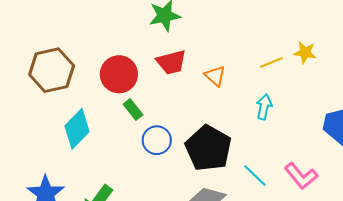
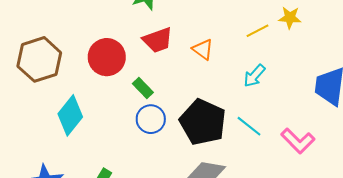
cyan arrow: (264, 107) -> (254, 76), turned -145
green rectangle: (133, 110) -> (143, 88), moved
cyan line: (255, 176) -> (249, 126), moved

